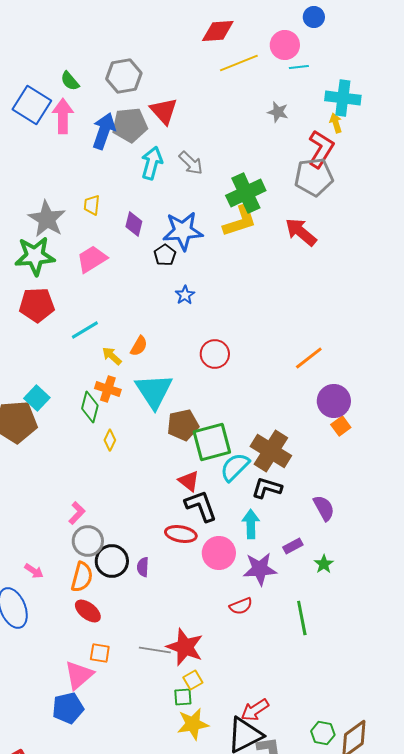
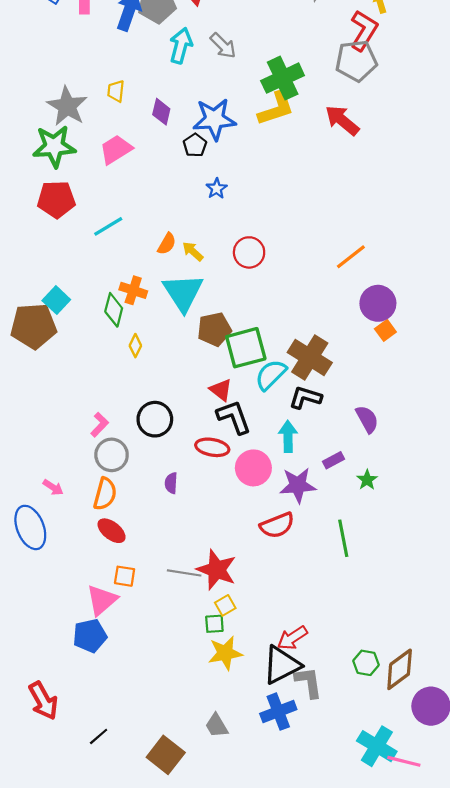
yellow arrow: (112, 356) -> (193, 251), moved
black circle: (112, 561) -> (155, 419), moved
red semicircle: (241, 606) -> (277, 525), size x1.4

